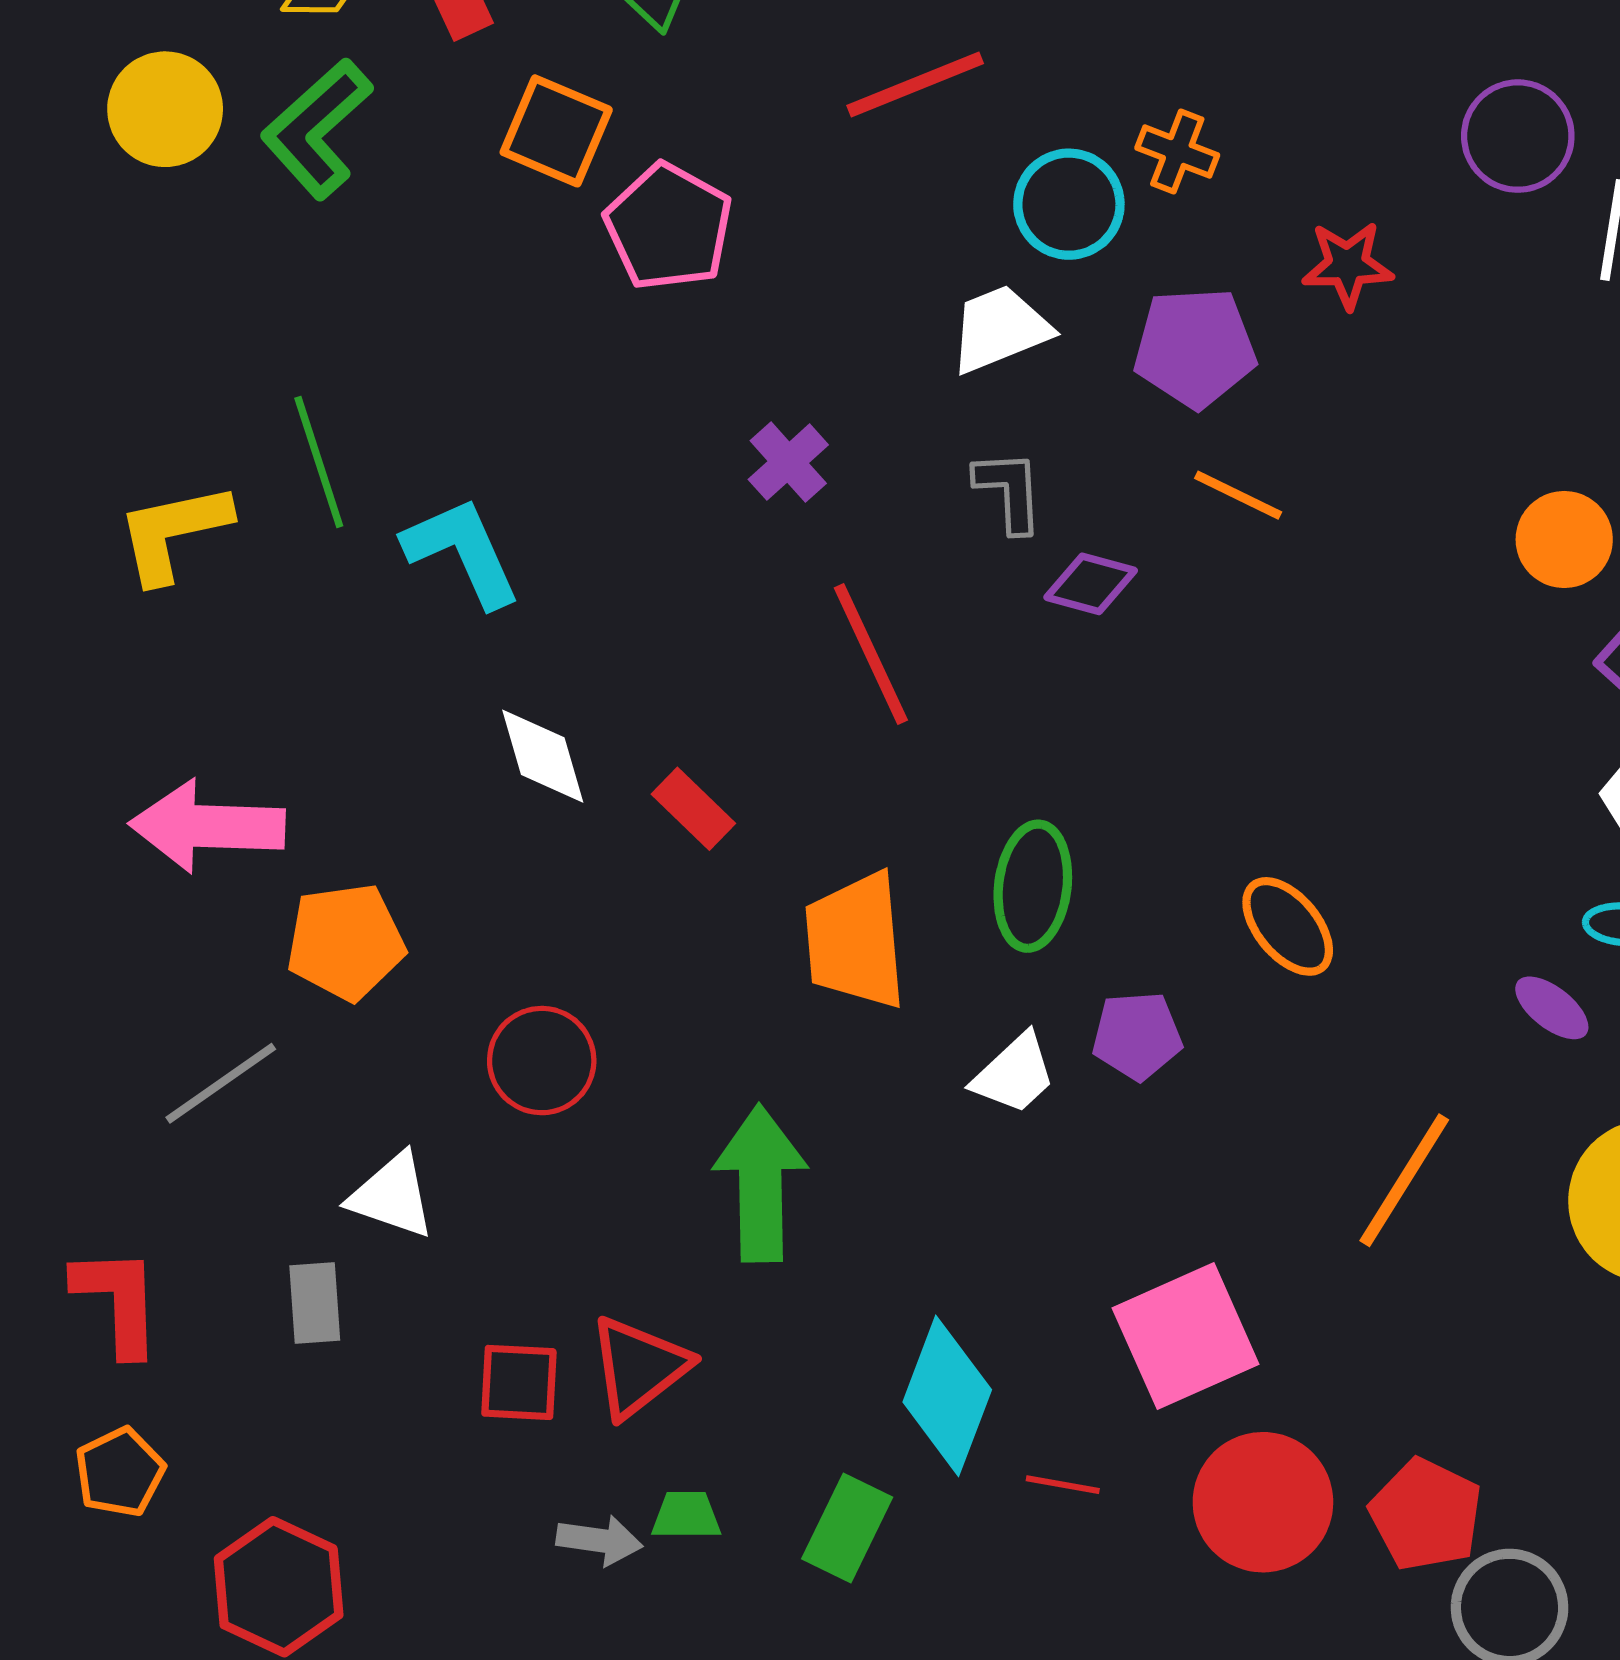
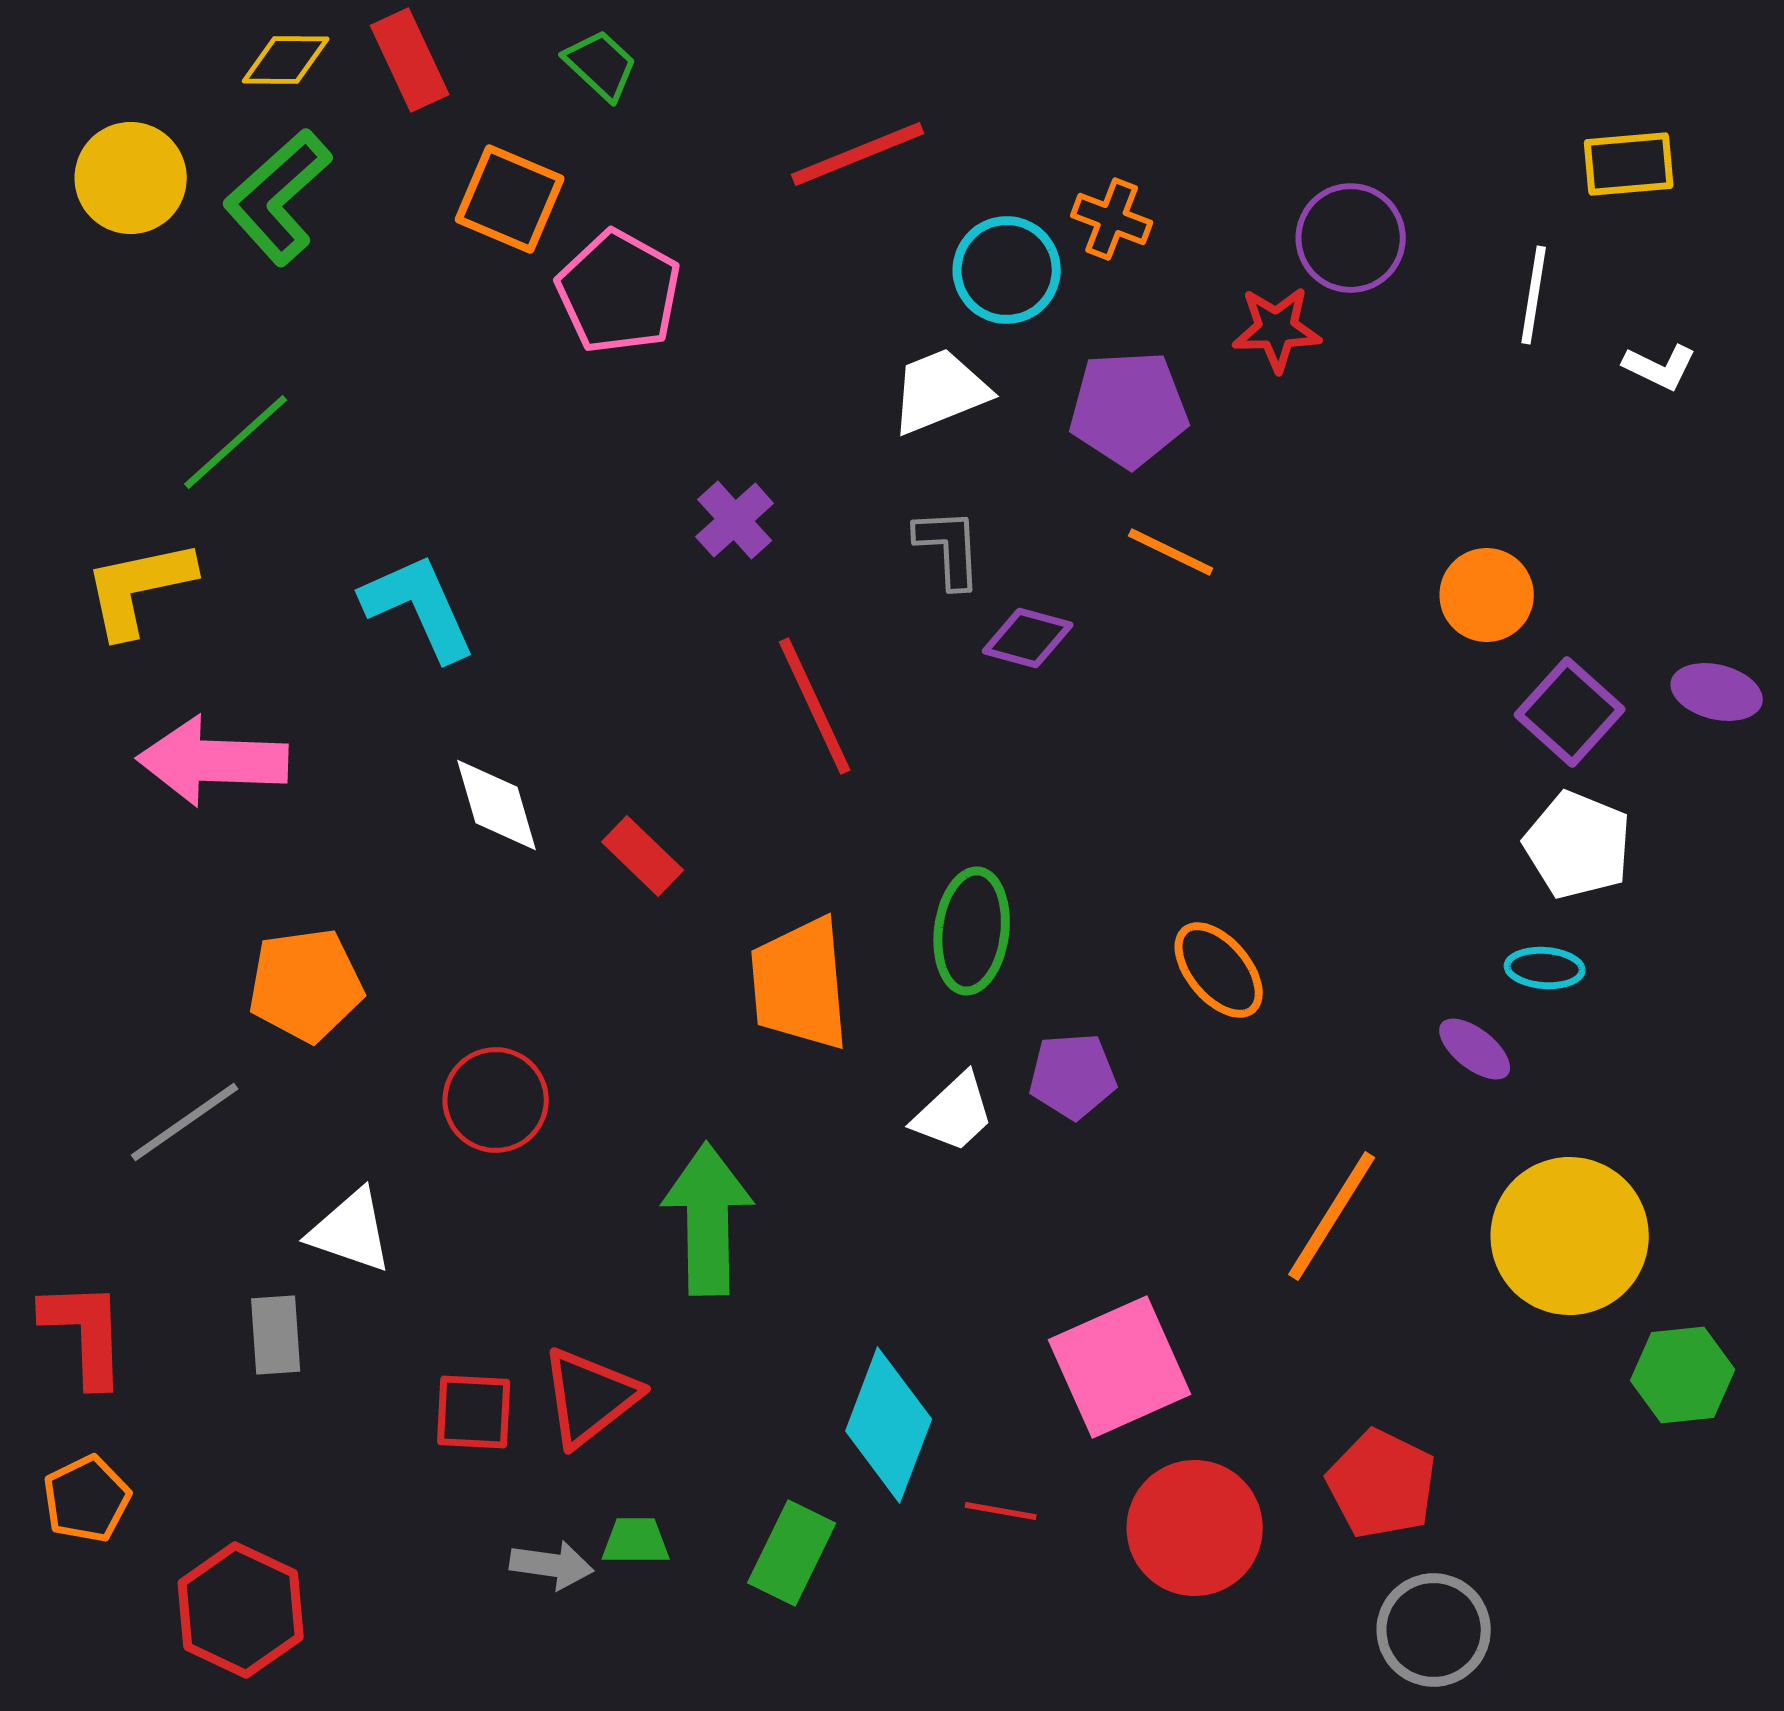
purple circle: (1518, 136) -> (1351, 238), moved
green line: (319, 462) -> (236, 442), moved, turned 66
pink arrow: (207, 826) -> (213, 761), moved
red pentagon: (1426, 1515) -> (1382, 1484), moved

